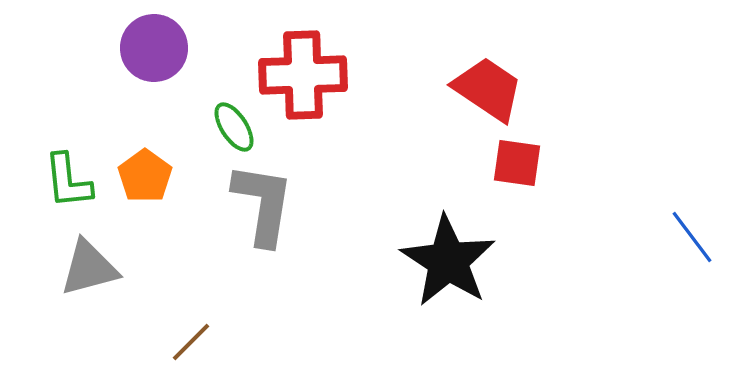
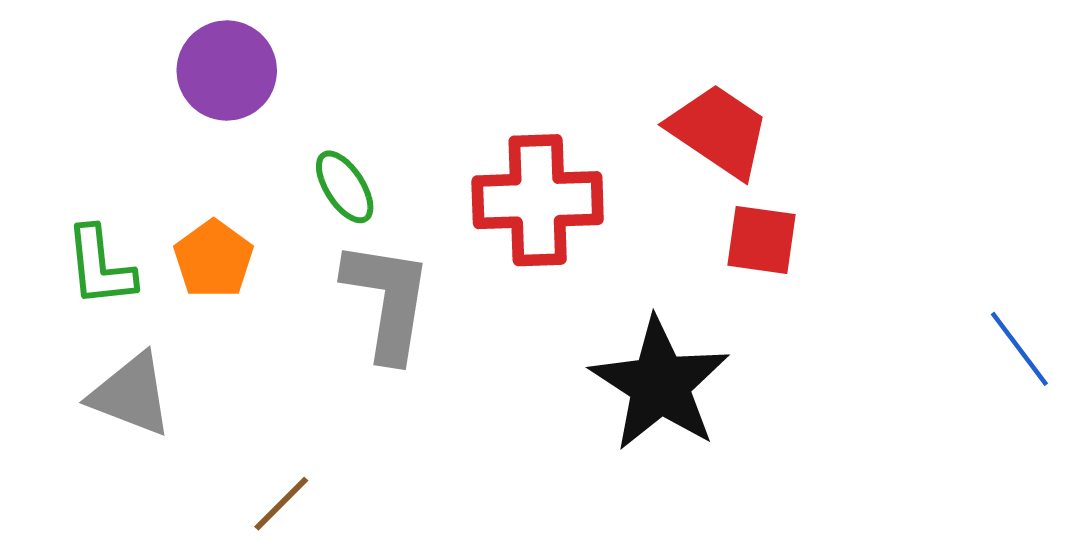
red cross: (303, 75) -> (538, 200), moved
gray triangle: (89, 268) -> (131, 395), turned 36

